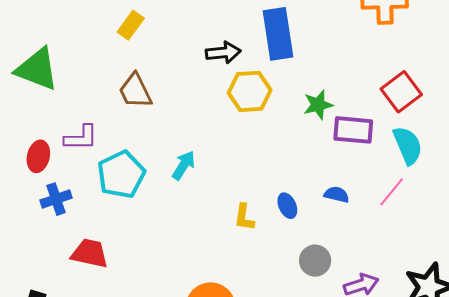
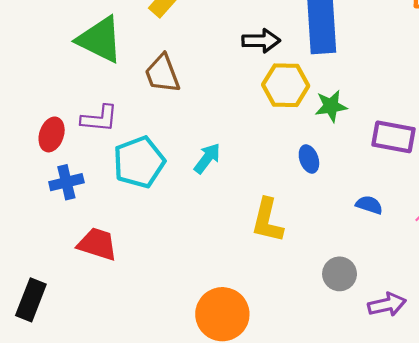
green triangle: (37, 69) -> (100, 40), moved
green star: (318, 105) -> (331, 106), moved
blue ellipse: (287, 206) -> (309, 159), moved
yellow L-shape: (244, 217) -> (267, 220), size x1.5

